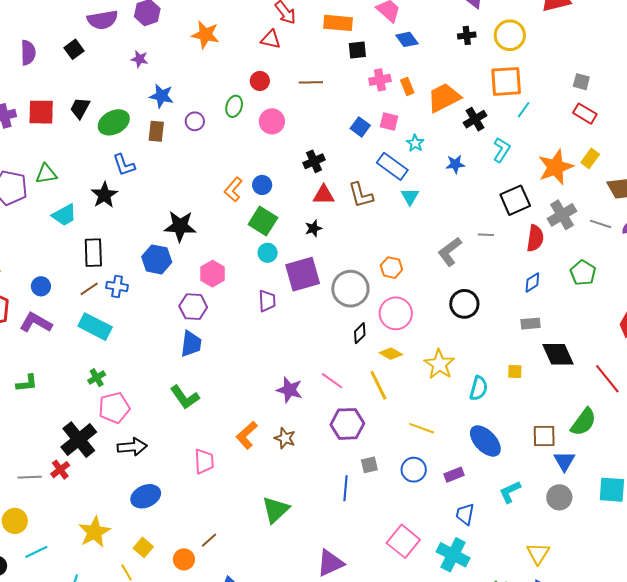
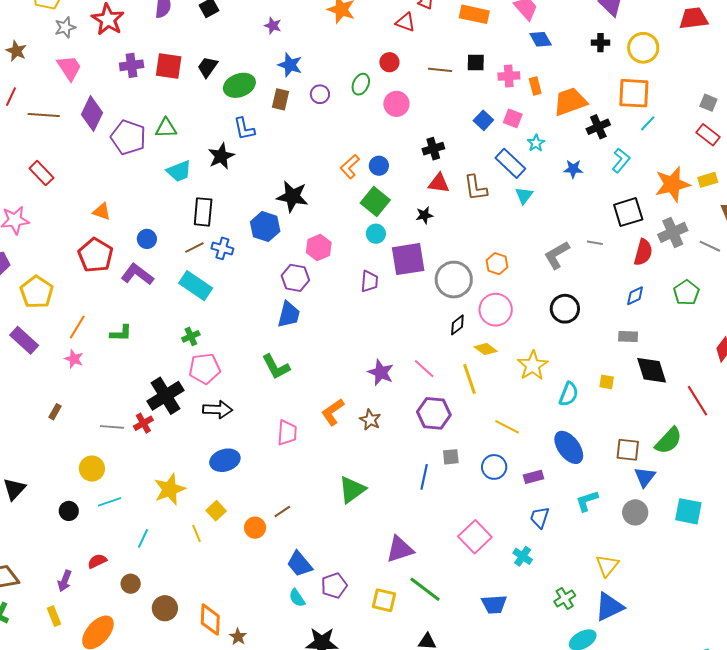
black square: (357, 50) -> (476, 63), moved
yellow rectangle: (590, 158) -> (708, 180), turned 30
cyan cross: (453, 555) -> (523, 556), size x0.6

